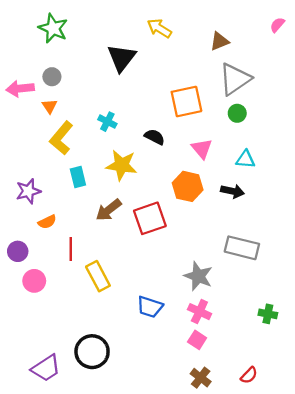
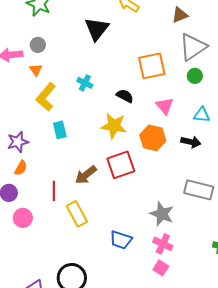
yellow star: (122, 165) -> (114, 126), moved
brown arrow: (109, 210) -> (86, 175), moved
orange semicircle: (47, 222) -> (21, 168), moved, turned -35

